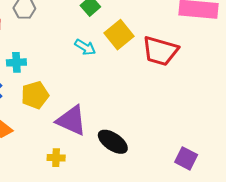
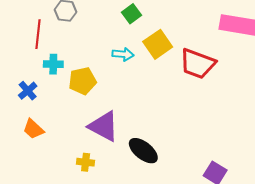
cyan arrow: (85, 47) -> (123, 54), turned -30
yellow pentagon: (35, 95) -> (82, 81), moved

